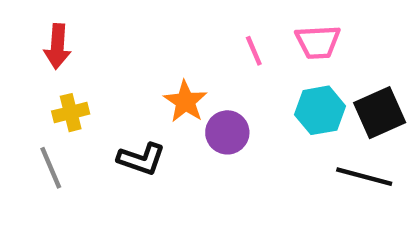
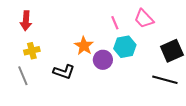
pink trapezoid: (318, 42) -> (144, 19), turned 50
cyan hexagon: (320, 110) -> (125, 47), moved

